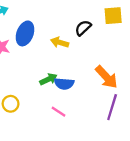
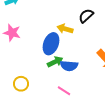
blue ellipse: (25, 33) -> (51, 44), moved

